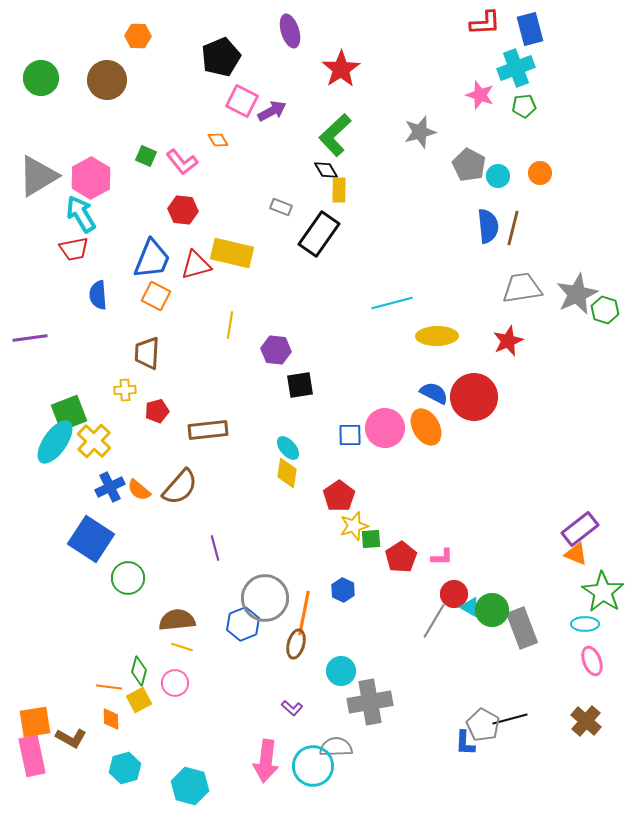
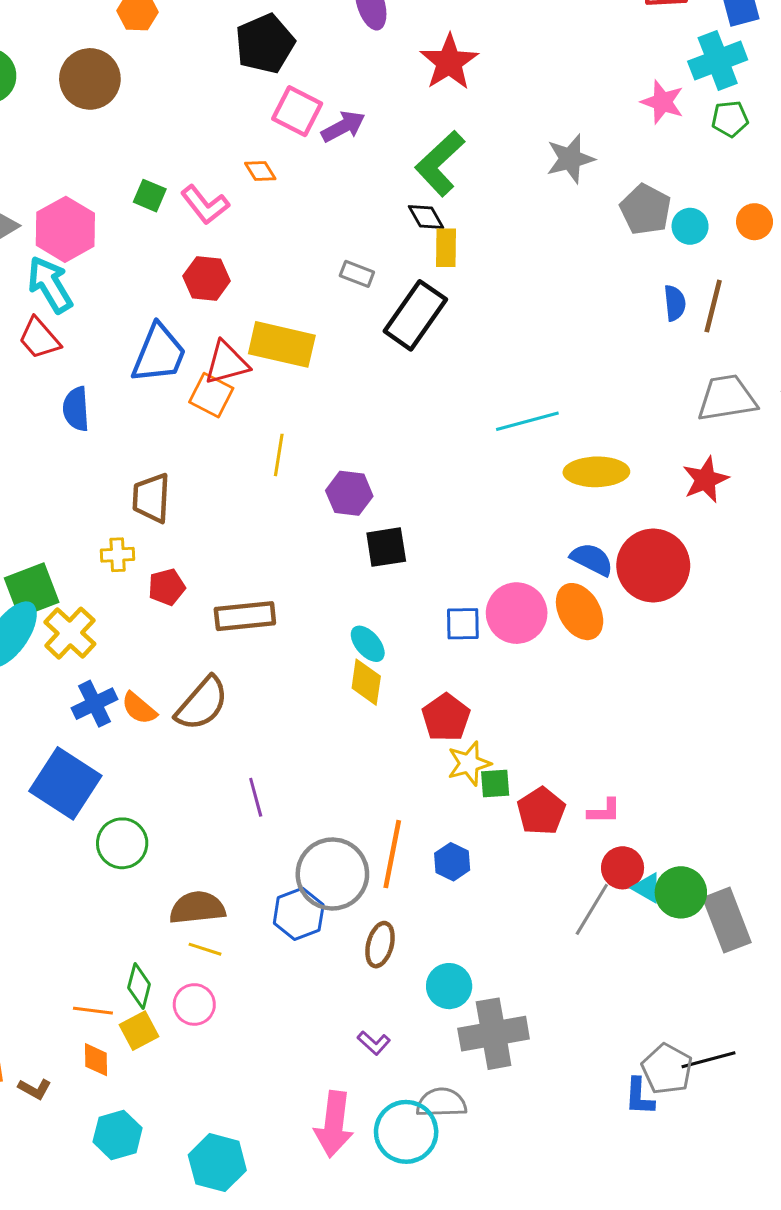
blue semicircle: (488, 226) -> (675, 303), size x0.7
red trapezoid: (74, 249) -> (39, 338), turned 60
orange square: (156, 296) -> (211, 395), moved
orange line: (304, 613) -> (392, 854), moved
brown L-shape: (71, 738) -> (35, 1089), size x0.7

